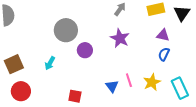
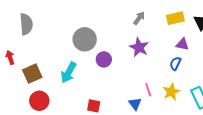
blue semicircle: (164, 54) -> (175, 63), moved
cyan arrow: (50, 63) -> (69, 73), size x1.5
blue triangle: (112, 86) -> (135, 104), moved

